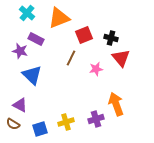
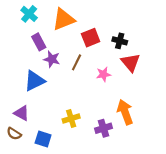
purple rectangle: (36, 39) -> (39, 42), turned 35
purple star: (20, 51) -> (52, 59), moved
blue triangle: (32, 75) -> (34, 81), turned 50
yellow cross: (66, 122) -> (71, 119), moved
blue square: (40, 129) -> (43, 139), turned 35

